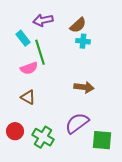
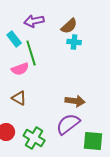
brown arrow: (84, 87) -> (75, 101), moved

